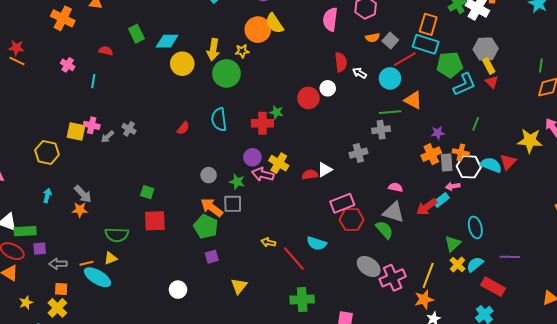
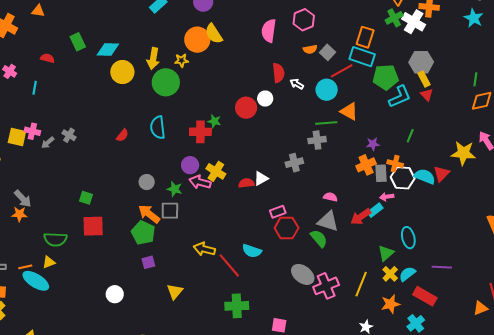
pink rectangle: (342, 203) -> (278, 212), size x0.7
yellow arrow: (268, 242) -> (204, 249), size x1.5
orange star: (424, 299) -> (390, 304), moved

